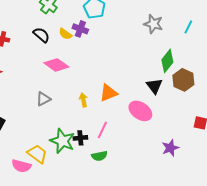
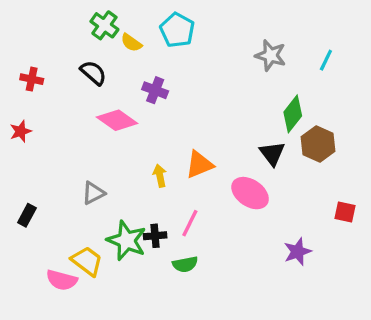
purple cross: (80, 29) -> (155, 90), moved
yellow semicircle: (65, 34) -> (131, 43), moved
gray triangle: (43, 99) -> (93, 193), moved

